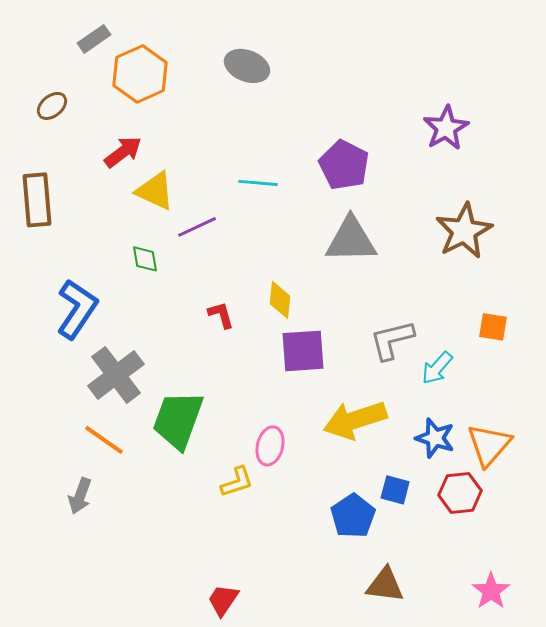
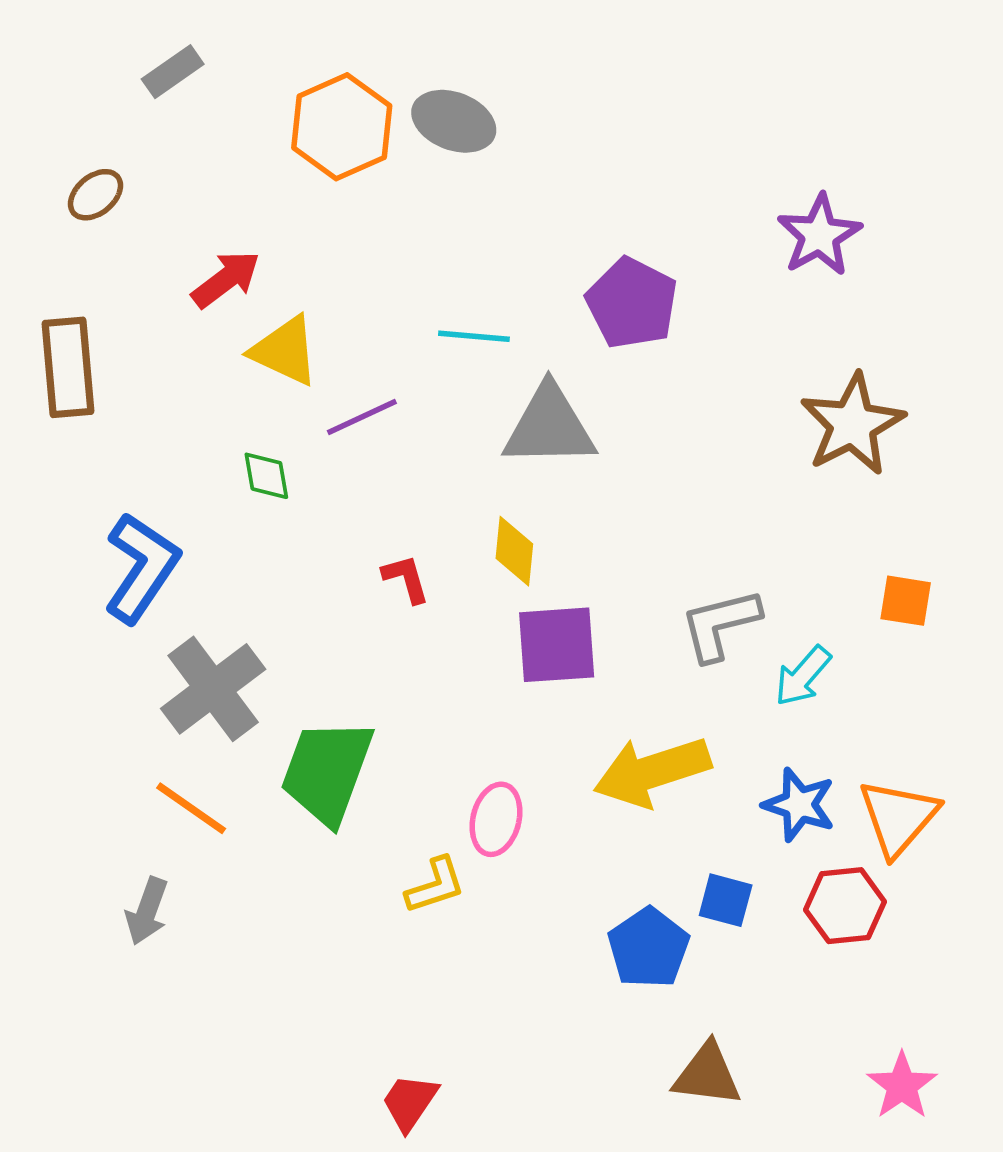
orange hexagon: (140, 74) -> (342, 127), moved
gray triangle: (351, 240) -> (549, 426), moved

